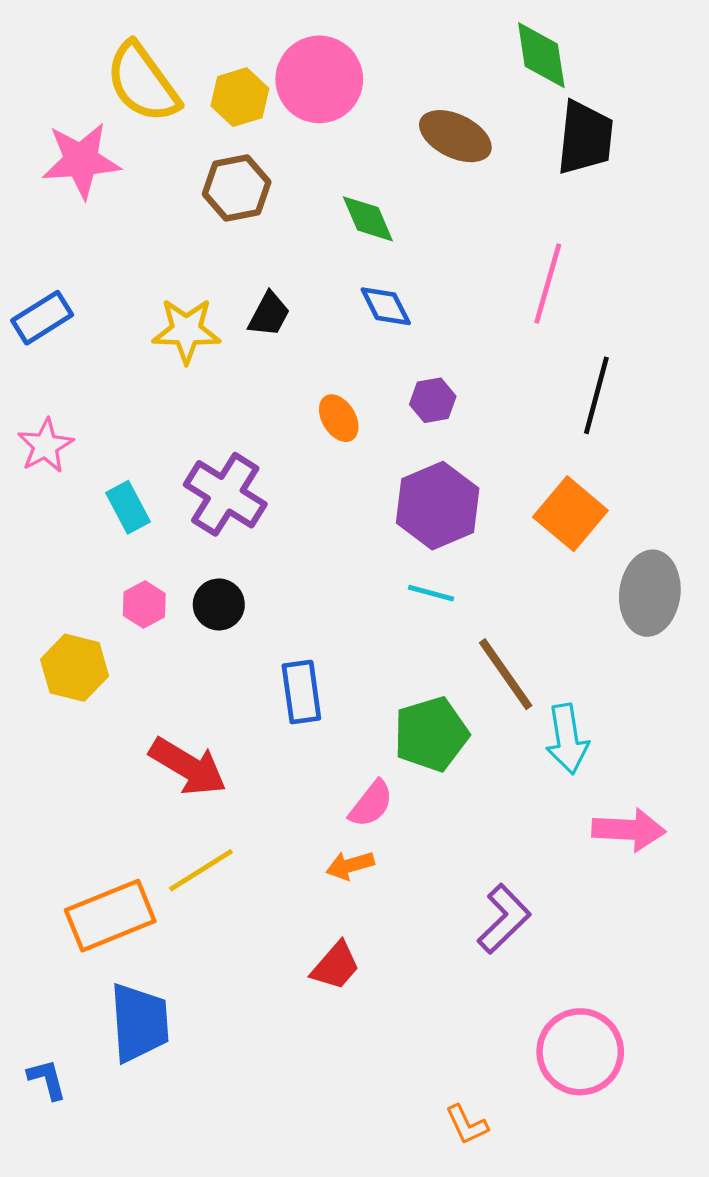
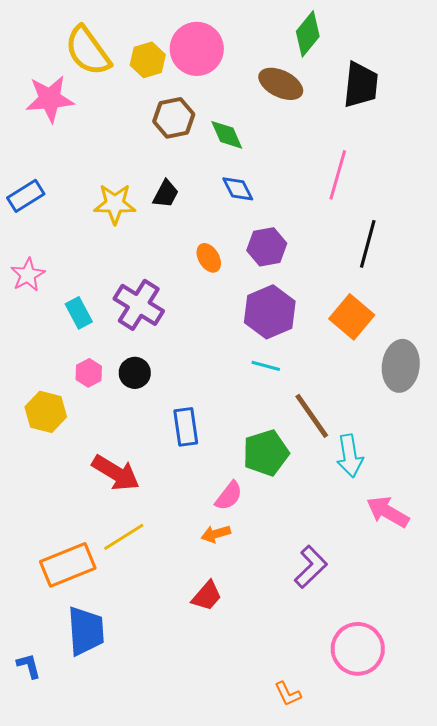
green diamond: (541, 55) -> (308, 34), moved, turned 48
brown hexagon: (237, 188) -> (174, 118), moved
purple hexagon: (433, 400) -> (267, 247), size x1.4
pink arrow: (629, 830) -> (388, 512), turned -153

